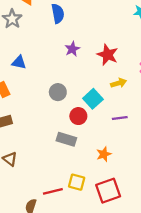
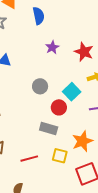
orange star: (104, 154) -> (82, 141), size x1.5
yellow square: (77, 182) -> (60, 156), moved
red line: (53, 191) -> (29, 159), moved

